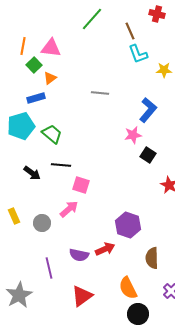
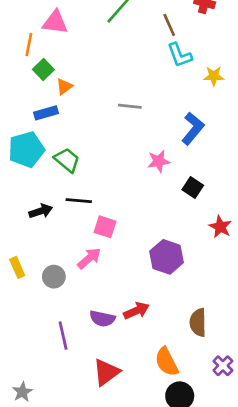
pink triangle: (51, 48) -> (55, 22), moved
pink star: (133, 135) -> (159, 161), moved
black arrow: (32, 173) -> (41, 211), turned -54
purple hexagon: (128, 225) -> (167, 257), moved
gray star: (19, 295) -> (22, 392), moved, size x0.6

